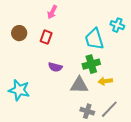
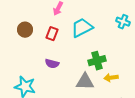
cyan trapezoid: (94, 39) -> (82, 28), moved, turned 80
purple semicircle: (55, 67) -> (52, 64), moved

